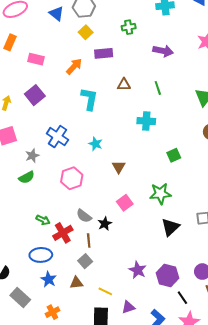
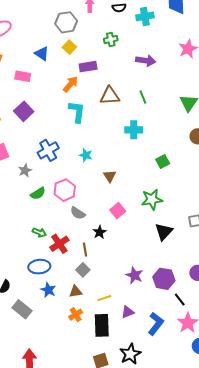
blue triangle: (56, 13) -> (42, 54), moved
orange arrow: (74, 66) -> (71, 84), moved
brown triangle: (124, 85) -> (110, 96), size x1.5
blue cross: (57, 137) -> (48, 150), turned 30
green semicircle: (27, 177) -> (38, 193), moved
gray semicircle: (84, 216) -> (78, 213), moved
yellow line: (105, 291) -> (104, 298), turned -40
orange cross: (52, 312) -> (76, 315), moved

